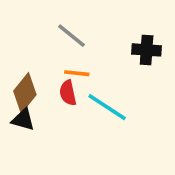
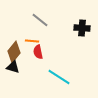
orange line: (77, 73) -> (32, 41), moved
cyan line: (107, 107) -> (59, 77), moved

